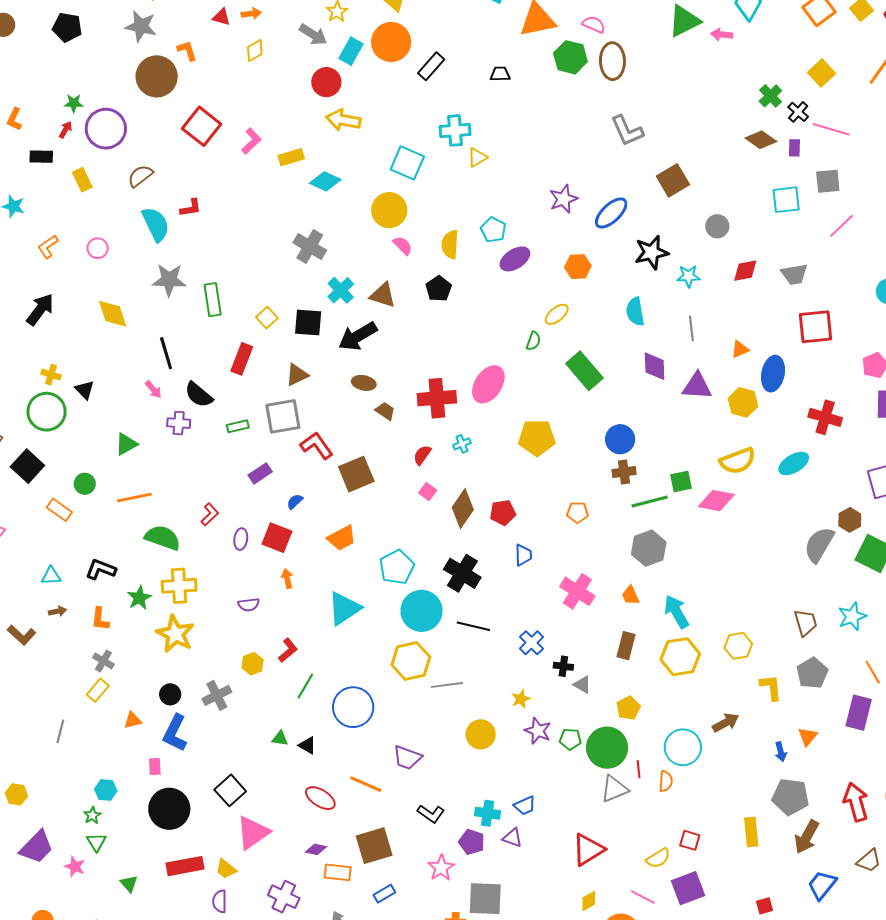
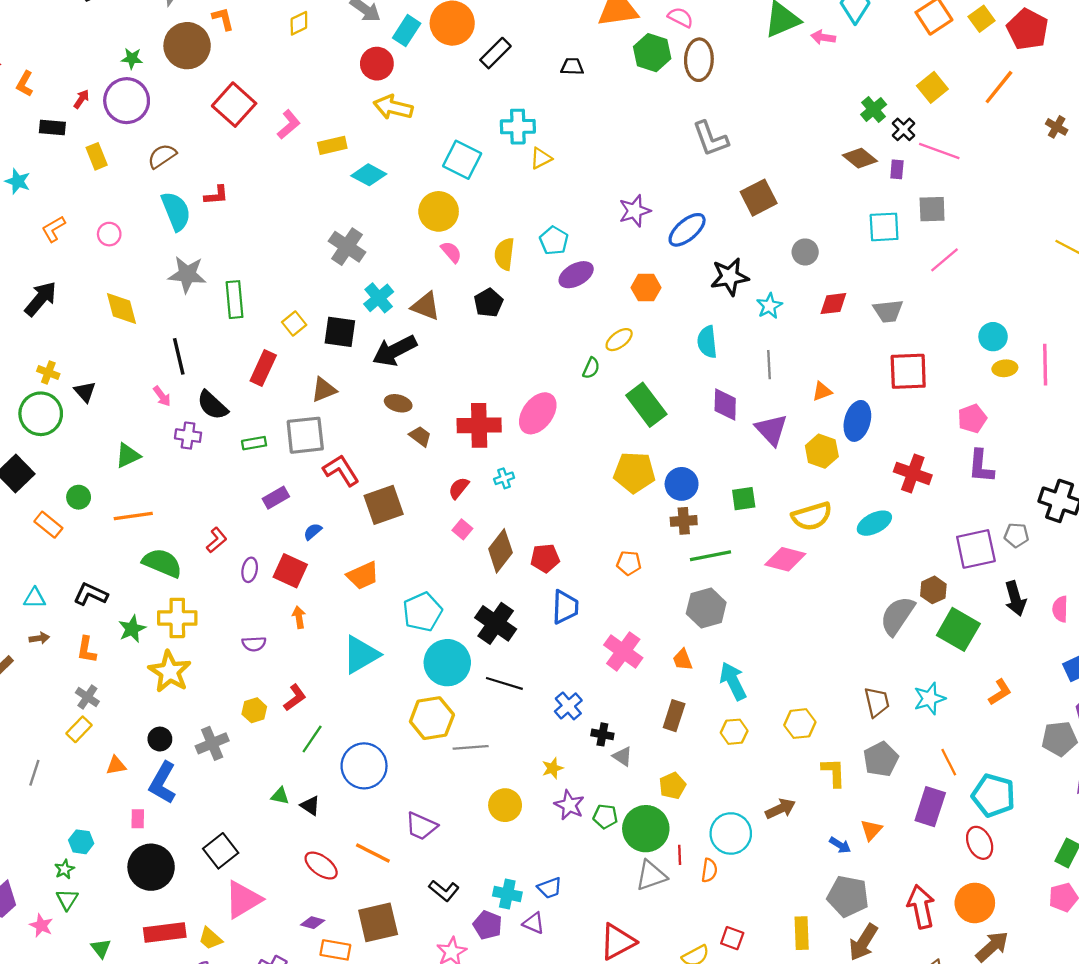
green star: (74, 103) -> (132, 58), moved
cyan star: (688, 276) -> (769, 306), turned -30
purple triangle: (697, 386) -> (771, 430), turned 40
yellow pentagon: (537, 438) -> (634, 472), moved
green square: (681, 482) -> (744, 499), moved
blue trapezoid: (523, 555) -> (565, 607), size x1.4
yellow hexagon: (680, 657) -> (734, 732), size x0.6
blue arrow: (781, 752) -> (840, 845), turned -48

